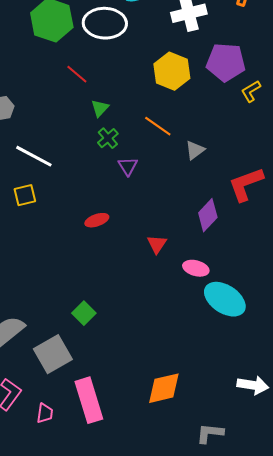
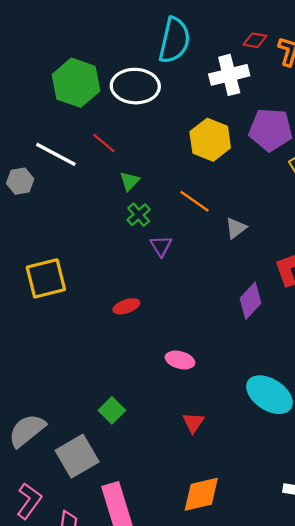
white line: (34, 156) -> (56, 154), moved
yellow square: (25, 195) -> (46, 278), size x1.6
red triangle: (157, 244) -> (193, 423), moved
pink ellipse: (196, 268) -> (180, 360), moved

